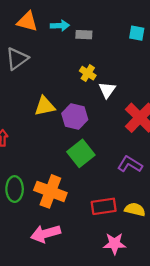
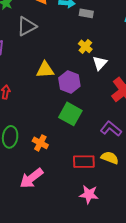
green square: (81, 153) -> (70, 114), turned -30
orange cross: (50, 191) -> (40, 143), size x0.6
yellow semicircle: (135, 210) -> (110, 158), moved
pink arrow: (46, 234) -> (31, 178), turned -30

